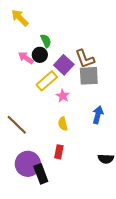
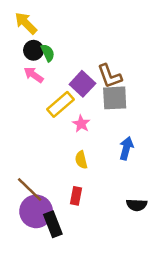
green semicircle: (46, 41) -> (48, 53), moved
black circle: (40, 55) -> (34, 50), moved
brown line: (17, 125) -> (30, 189), moved

